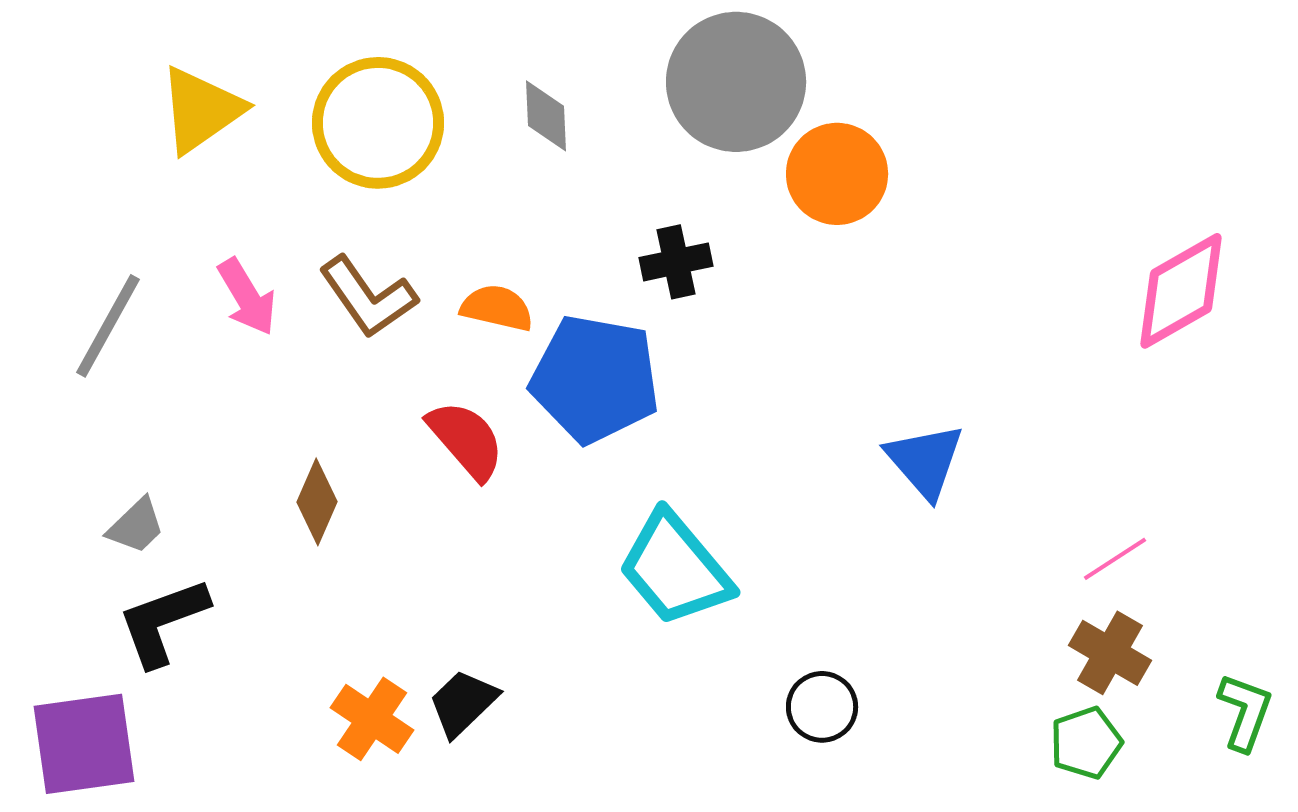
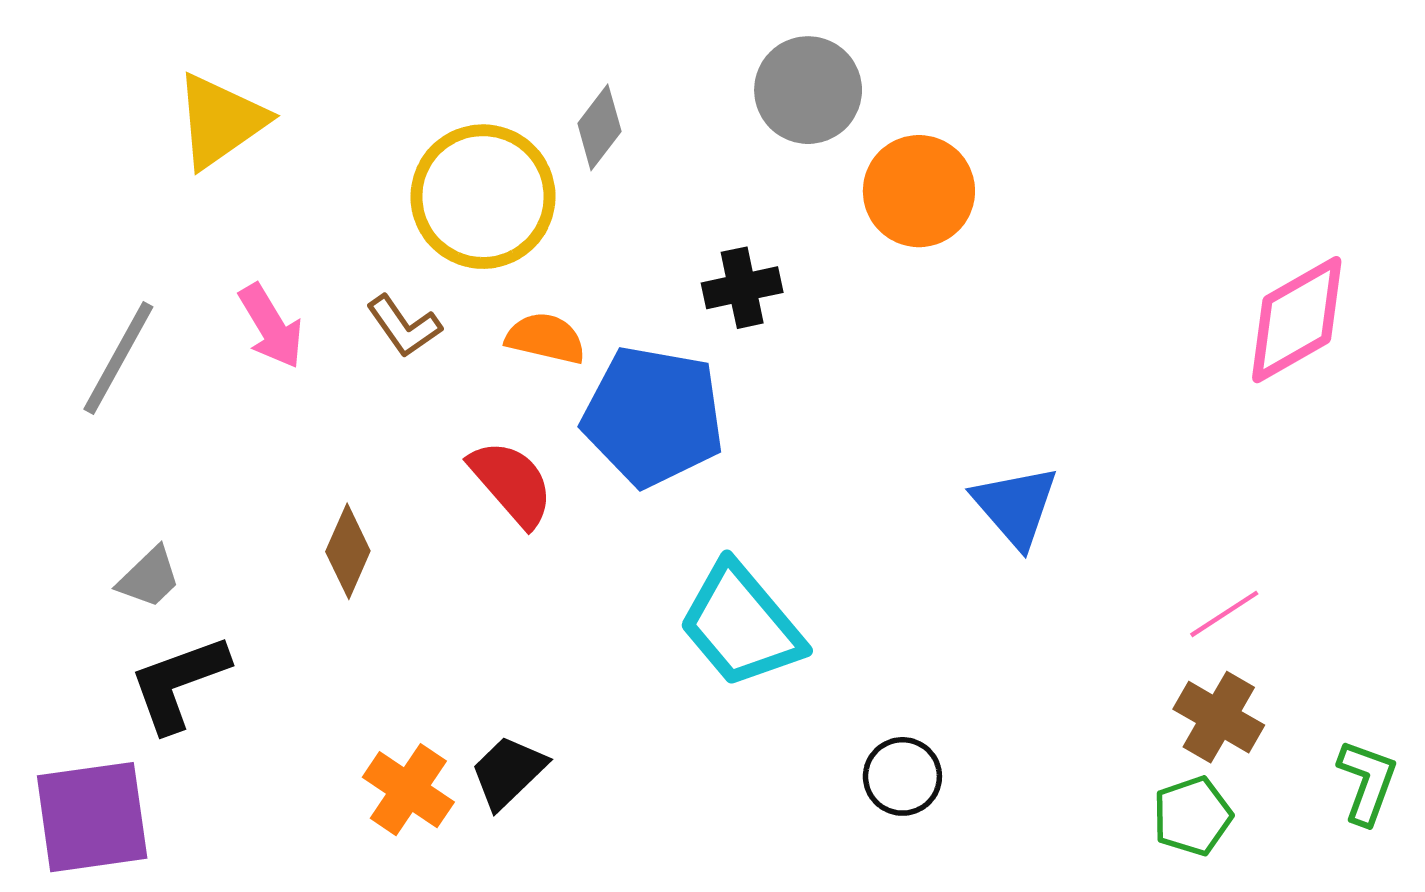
gray circle: (736, 82) -> (808, 90), size x0.7
gray diamond: (546, 116) -> (599, 127), turned 40
yellow circle: (378, 123) -> (483, 197), moved
brown L-shape: (368, 297) -> (404, 326), size x0.7

